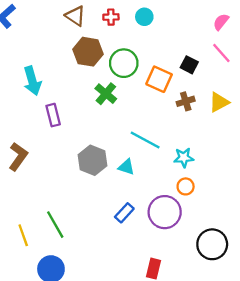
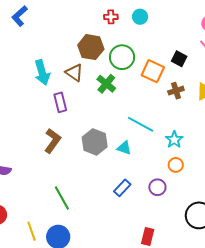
brown triangle: (75, 16) -> (74, 73), moved
brown L-shape: (18, 157) -> (53, 141), moved
cyan star: (184, 158) -> (174, 140), turned -30
purple circle: (165, 212) -> (157, 187), size x0.6
yellow line: (23, 235) -> (32, 231), moved

